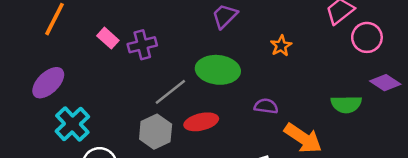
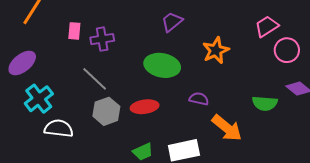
pink rectangle: (108, 38) -> (74, 31), turned 48
orange star: (281, 46) -> (216, 50), size x1.5
gray line: (170, 92) -> (95, 79), moved, turned 76

